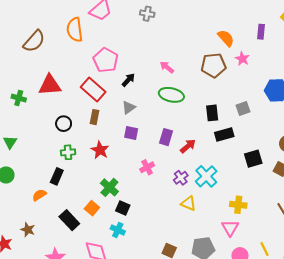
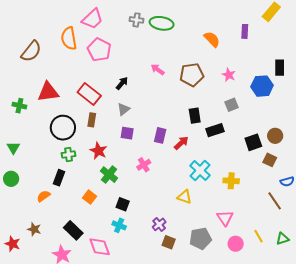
pink star: (242, 59) -> (229, 75), moved
pink pentagon: (106, 60) -> (99, 50), moved
brown pentagon: (214, 65) -> (192, 75), moved
green ellipse: (171, 95) -> (162, 23), moved
black rectangle: (212, 113) -> (195, 116), moved
black circle: (64, 124) -> (63, 128), size x1.6
black square: (253, 159) -> (253, 142), moved
purple cross: (181, 178) -> (159, 224), moved
green cross: (109, 187) -> (109, 175), moved
yellow cross: (238, 205) -> (231, 181), moved
orange square: (92, 208) -> (90, 197), moved
black rectangle: (69, 220) -> (73, 230), moved

